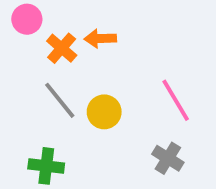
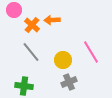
yellow circle: (104, 112) -> (63, 60), moved
gray cross: (168, 158) -> (69, 82), moved, turned 35

